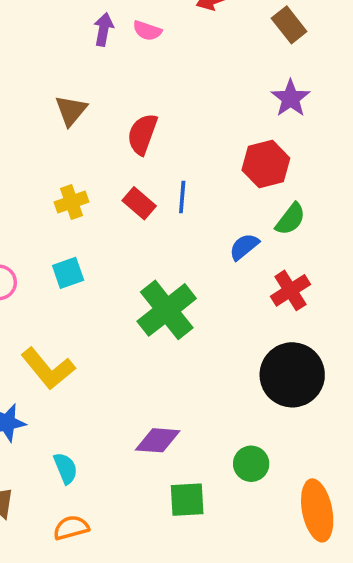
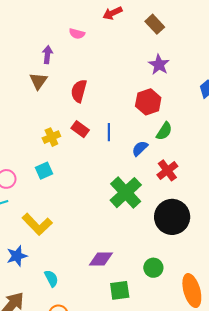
purple arrow: (103, 29) -> (47, 55), moved
blue line: (182, 197) -> (109, 132), moved
yellow cross: (72, 202) -> (51, 137), moved
green cross: (167, 310) -> (126, 193), moved

